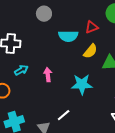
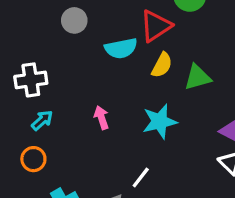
red triangle: (92, 27) -> (156, 26), size x1.5
cyan arrow: (21, 70) -> (42, 120), moved

